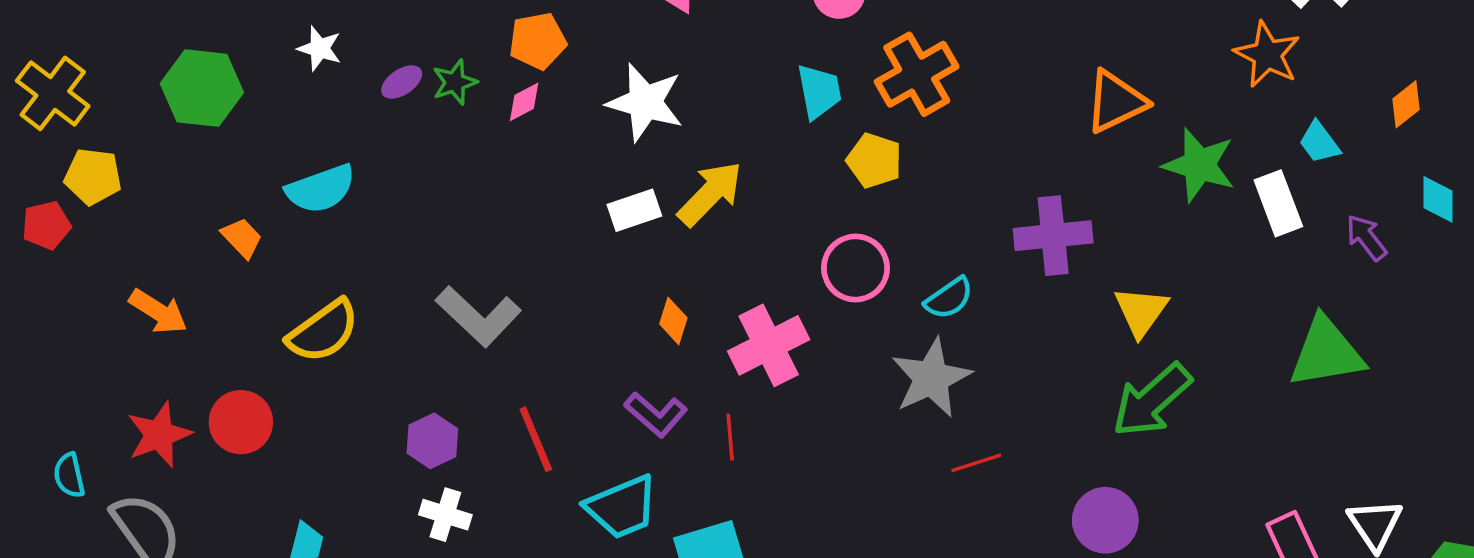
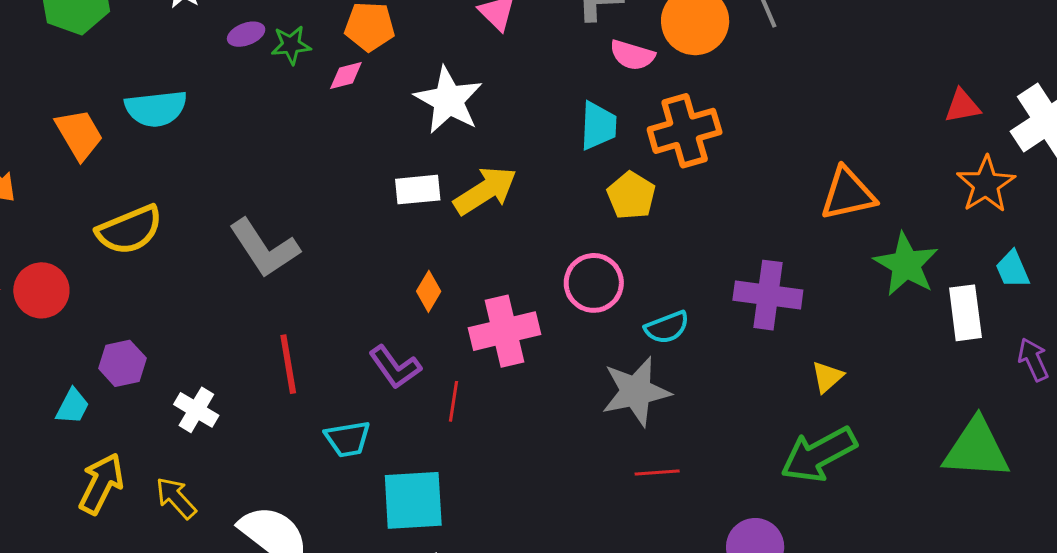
orange trapezoid: (242, 238) -> (79, 134), size x1.4
yellow triangle: (1141, 311) -> (827, 377), size x0.7
purple hexagon: (432, 441) -> (122, 363), moved
cyan trapezoid: (622, 507) -> (348, 439), size x0.7

